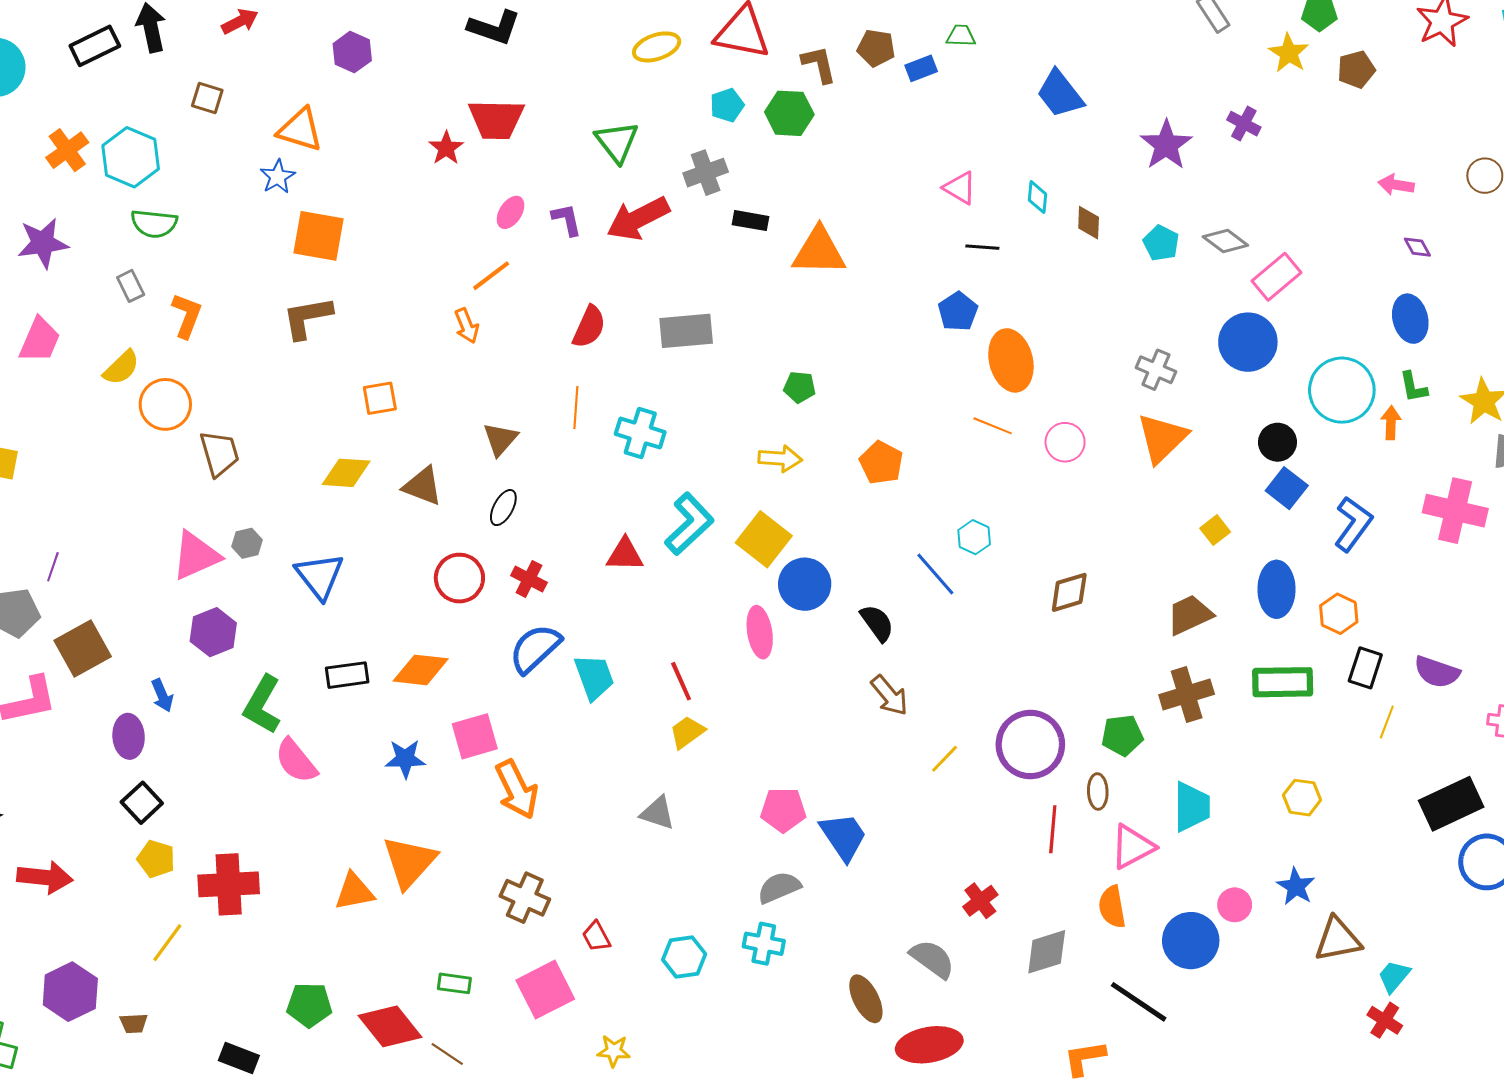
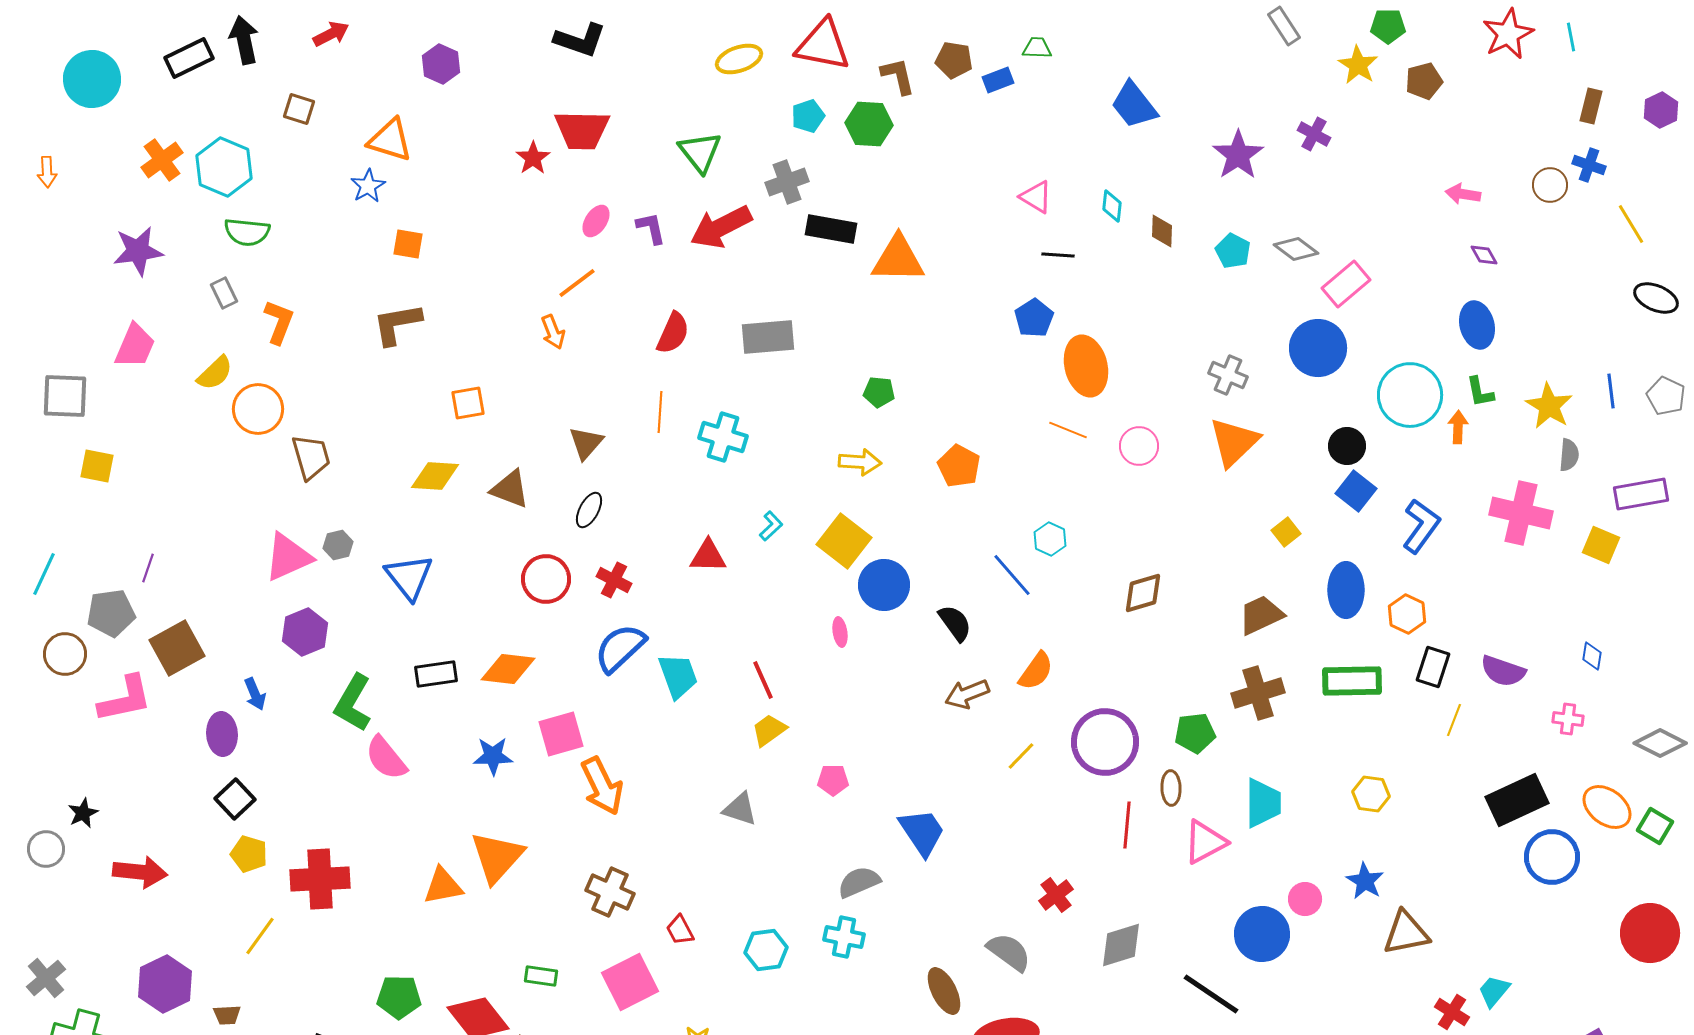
black rectangle: (751, 221) -> (831, 229), size x1.4
orange square: (319, 236) -> (408, 244), size x0.6
cyan L-shape: (689, 524) -> (771, 526), size x0.5
pink ellipse: (760, 632) -> (840, 632), size x0.6
brown arrow: (889, 695) -> (967, 694), turned 108
pink pentagon: (783, 810) -> (833, 780), moved, size x0.7
orange semicircle: (1112, 907) -> (1036, 671), moved, turned -135
cyan trapezoid: (1394, 976) -> (1494, 991), moved

